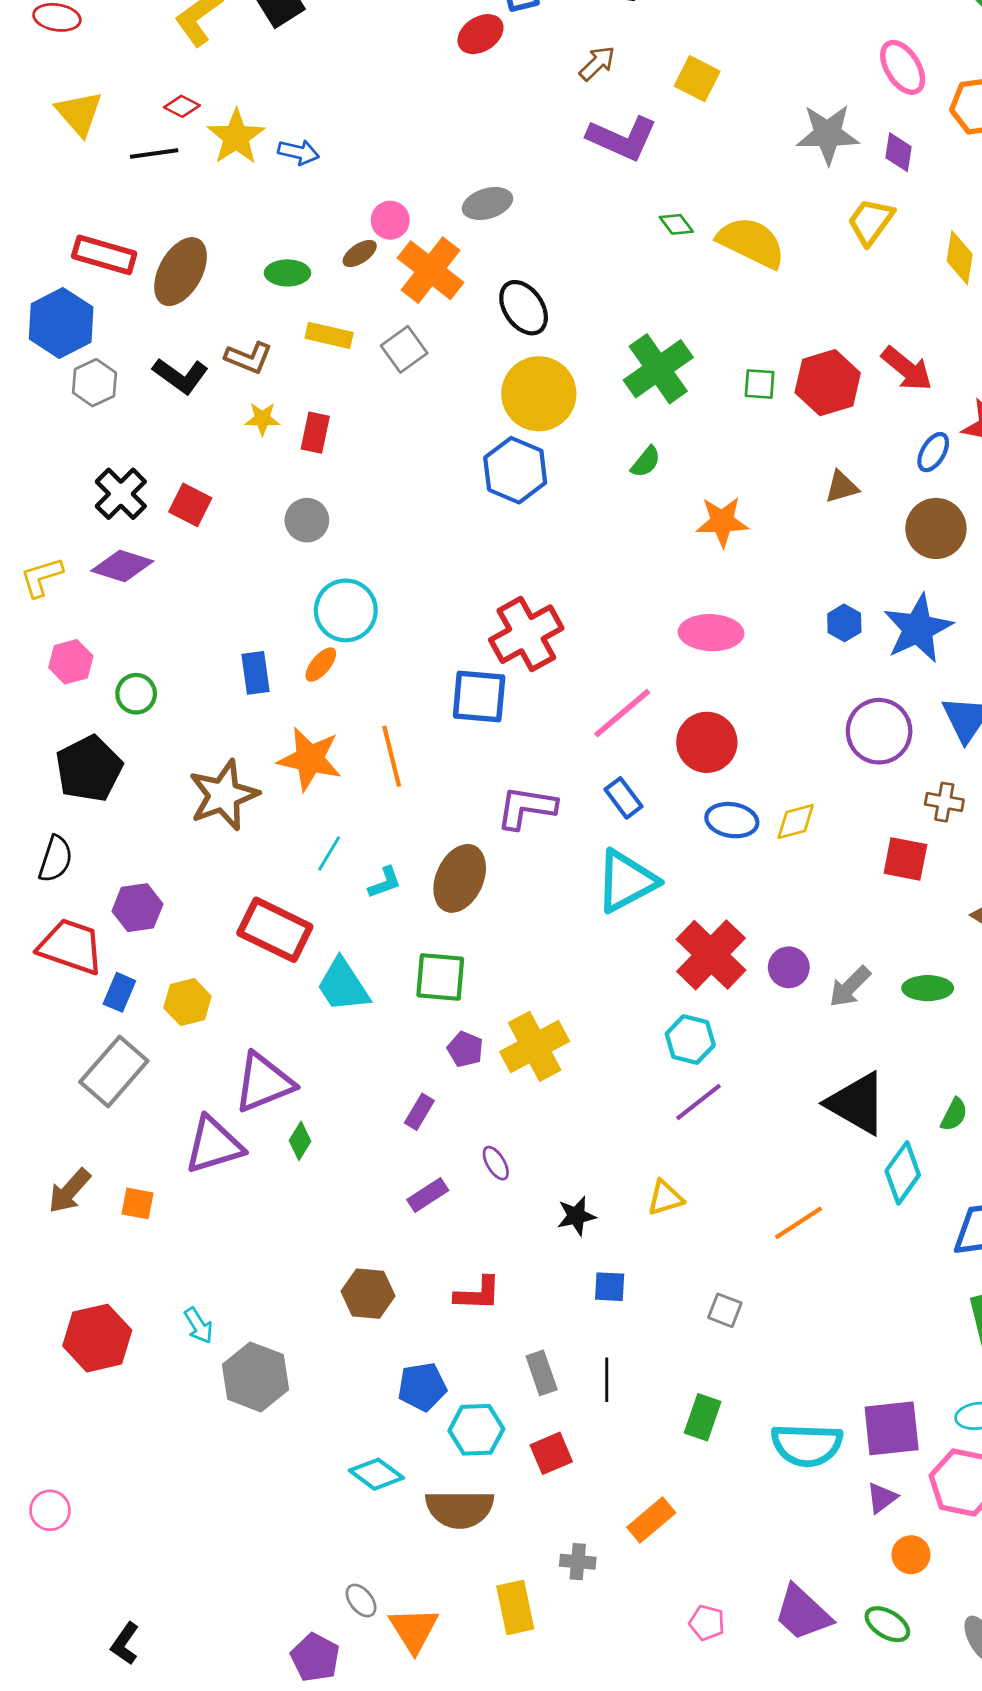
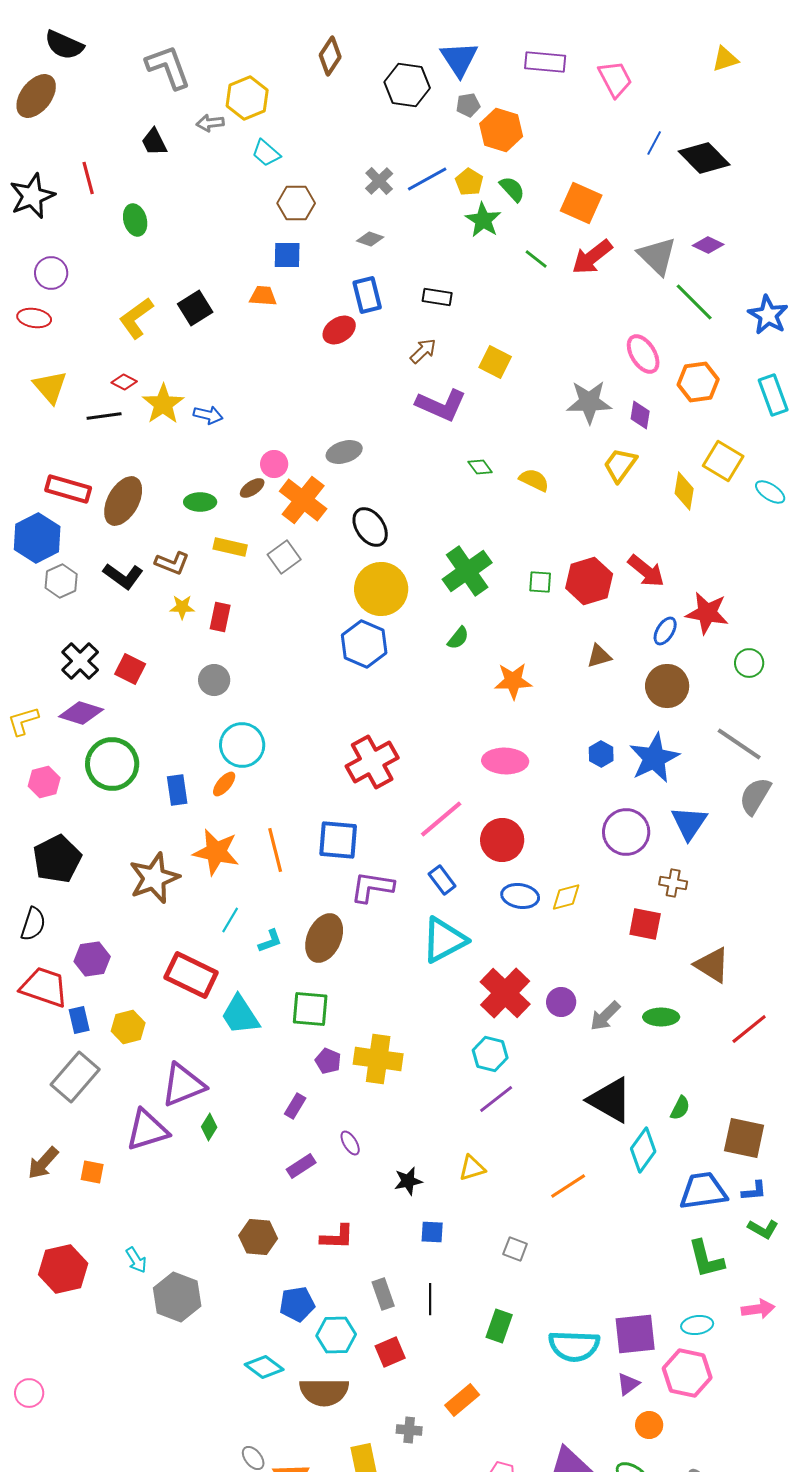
yellow semicircle: (751, 242) -> (534, 480), size x0.6
green circle: (136, 694) -> (112, 764), moved, size x1.8
blue square: (479, 697) -> (338, 840), moved
blue rectangle: (119, 992) -> (79, 1020), turned -36
yellow cross: (535, 1046) -> (378, 1059), turned 36

